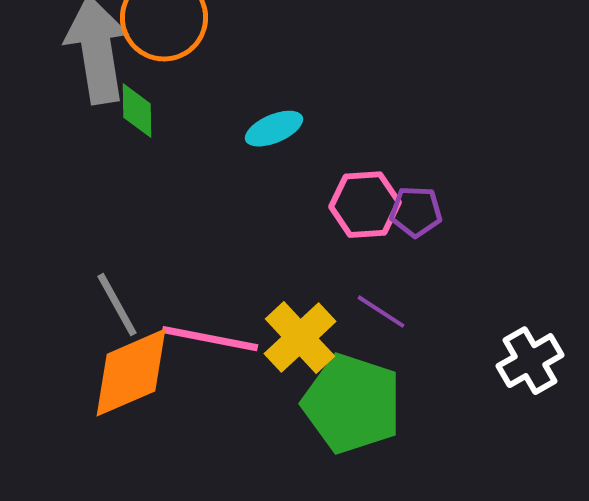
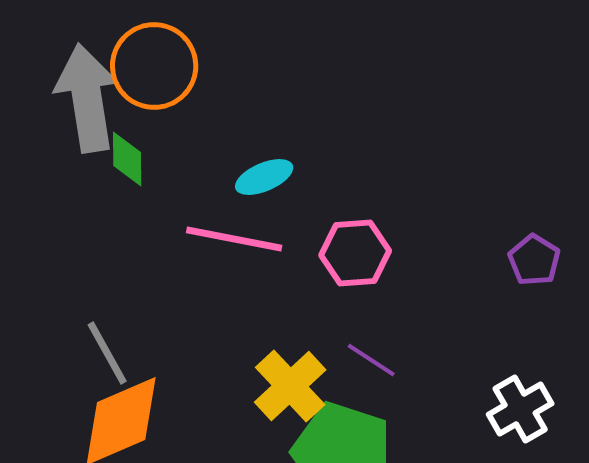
purple pentagon: (416, 212) -> (534, 260), moved, turned 30
pink line: (210, 339) -> (234, 239), moved

